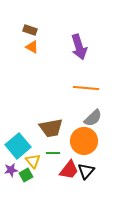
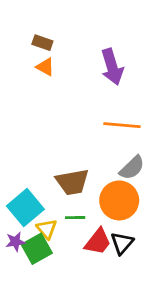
green square: (26, 175) -> (37, 249), size x1.5

